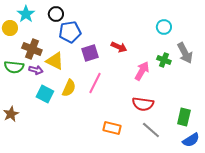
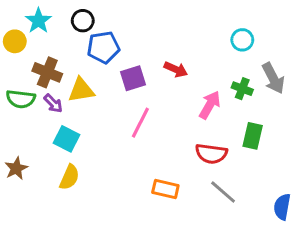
yellow triangle: (55, 61) -> (81, 90), turned -36
purple arrow: (36, 70) -> (53, 103), turned 32
yellow semicircle: (69, 88) -> (69, 177), moved
green rectangle: (184, 117) -> (253, 136), moved
blue semicircle: (191, 140) -> (282, 207), turned 132

